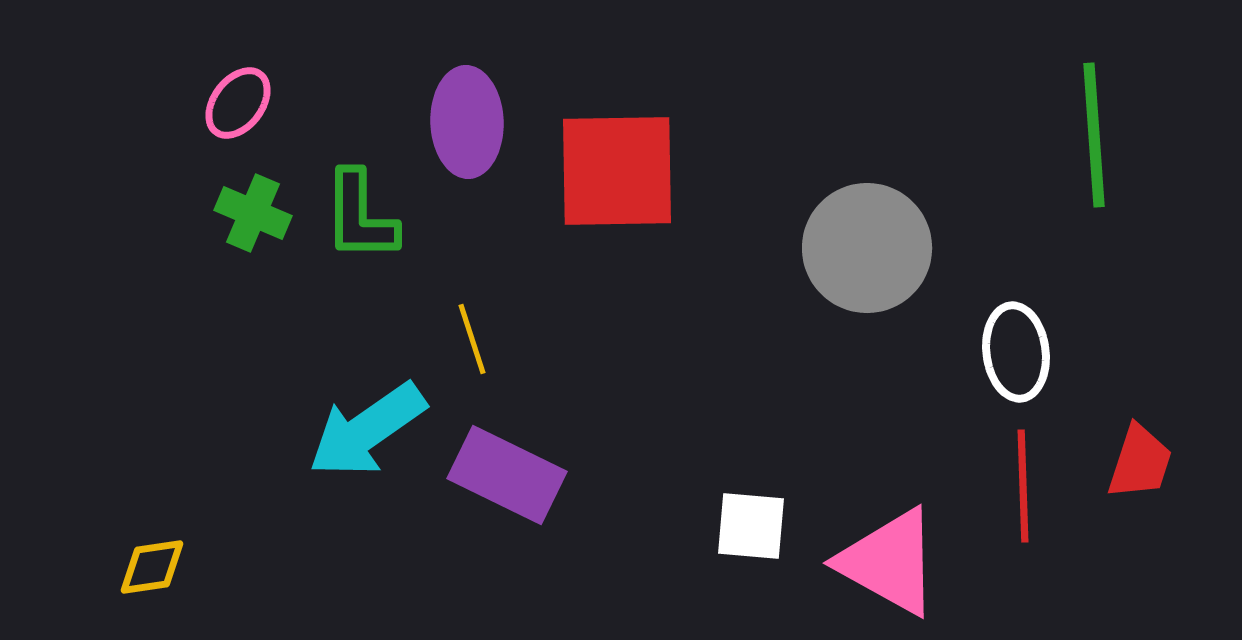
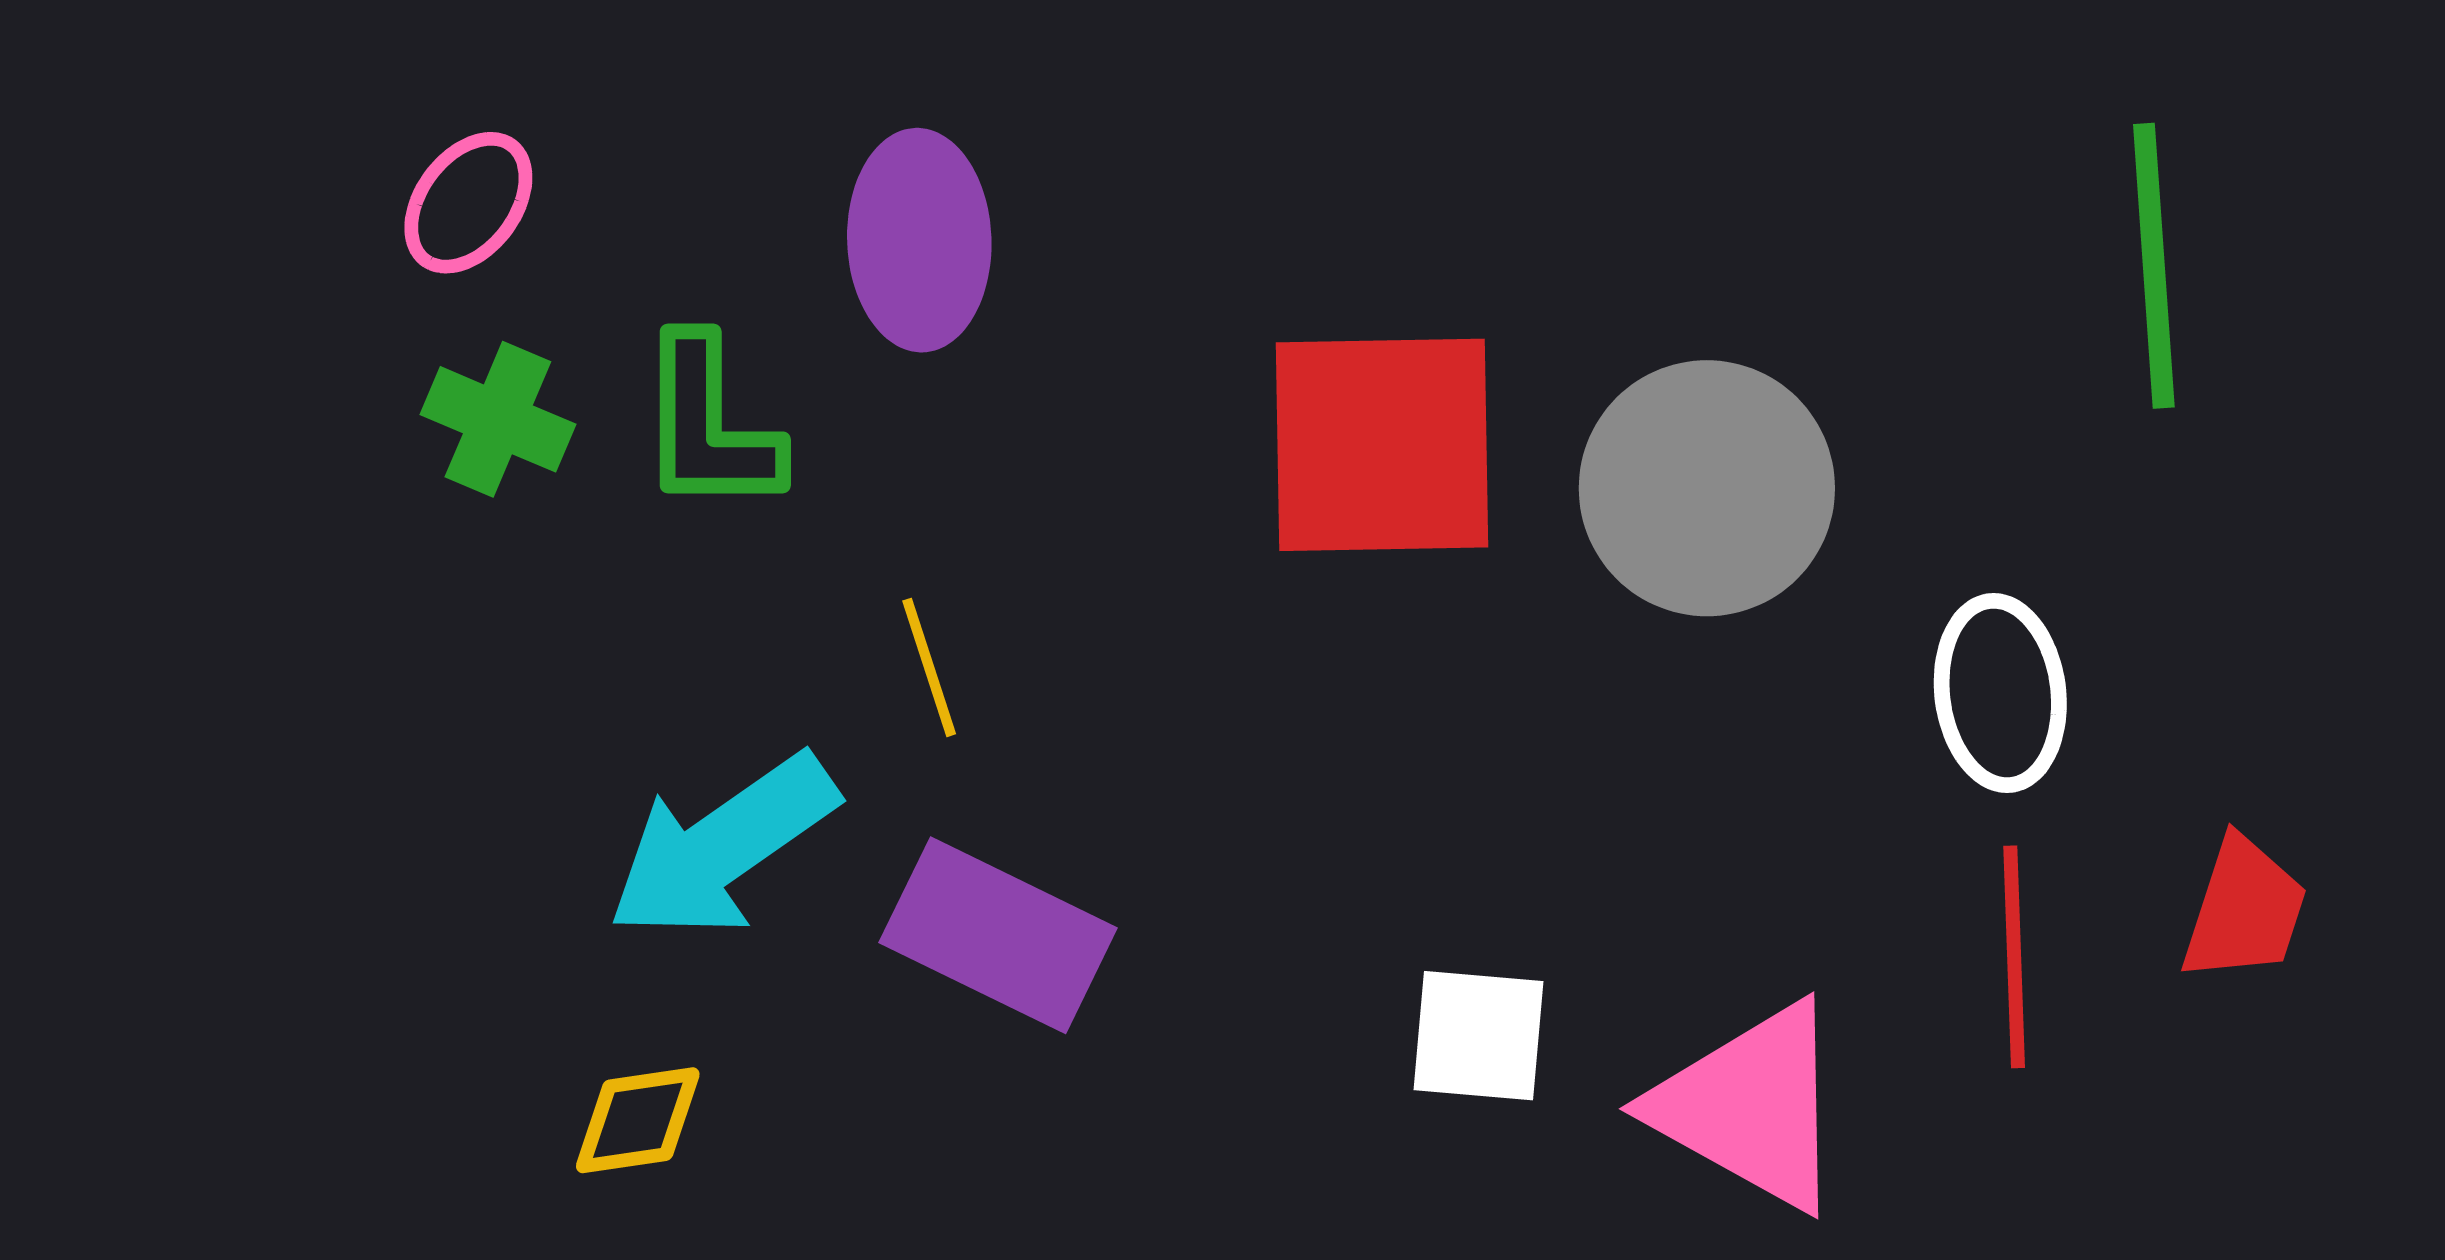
red square: (617, 171) -> (1382, 445), moved
yellow diamond: (152, 567) -> (638, 1120), moved

